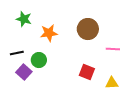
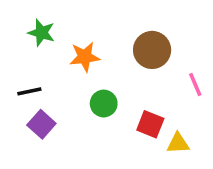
pink line: (113, 49) -> (195, 84), turned 64
green circle: (39, 60) -> (104, 104), moved
yellow triangle: (112, 83) -> (178, 143), moved

